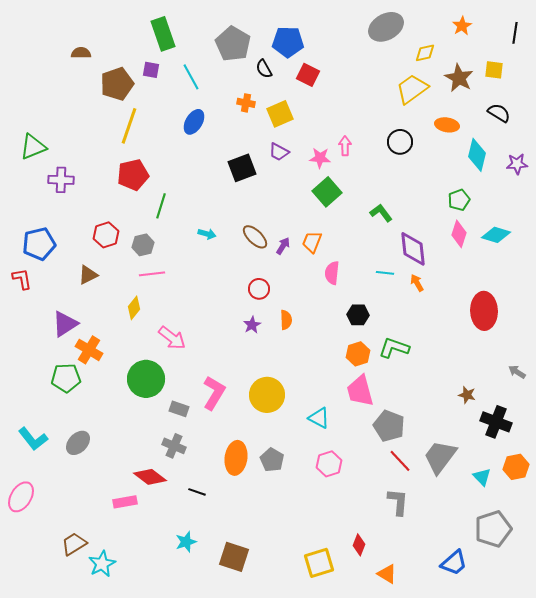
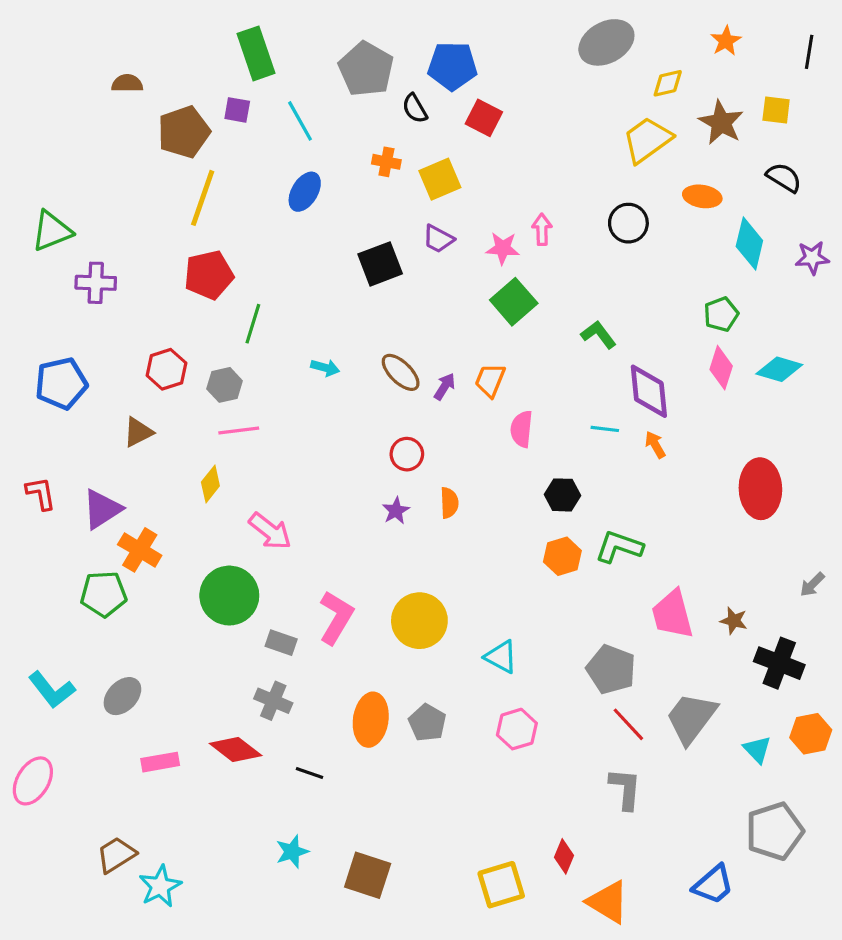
red L-shape: (22, 279) -> (41, 493), moved
gray arrow: (517, 372) -> (812, 585), turned -78
pink trapezoid: (360, 391) -> (672, 614), moved
pink rectangle: (125, 502) -> (160, 762), moved
orange triangle: (387, 574) -> (608, 902), size x1.4

